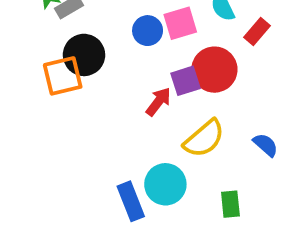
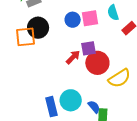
red circle: (214, 70) -> (97, 63), moved
yellow semicircle: (204, 139) -> (119, 78), moved
blue semicircle: (266, 145) -> (94, 107), moved

